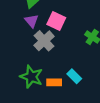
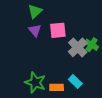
pink square: (56, 21) -> (58, 30), turned -30
gray cross: (44, 41) -> (78, 47), moved

